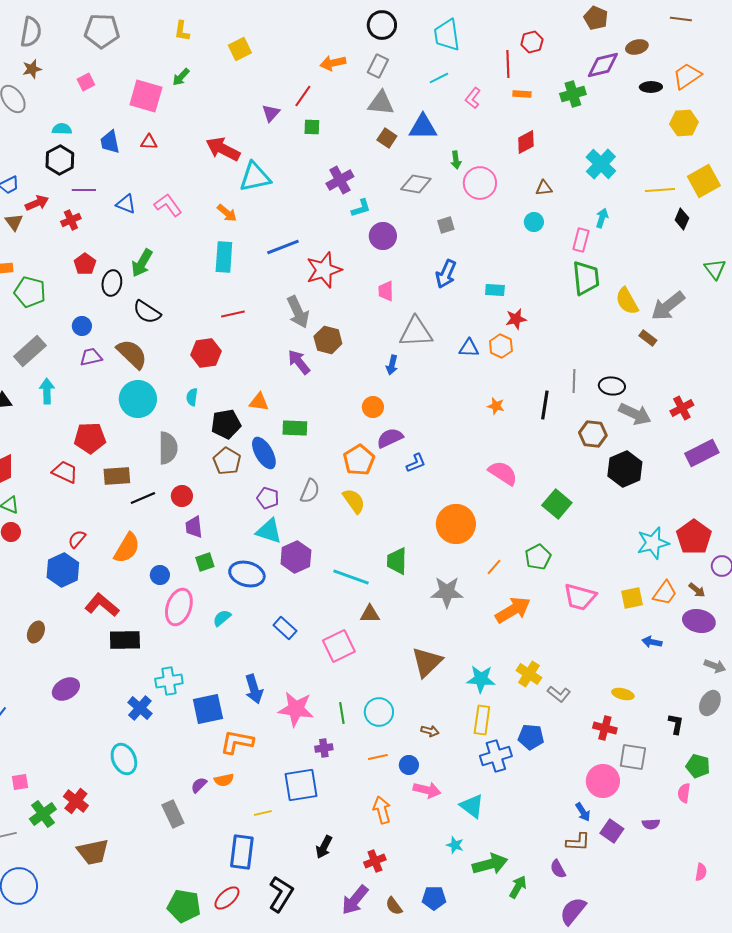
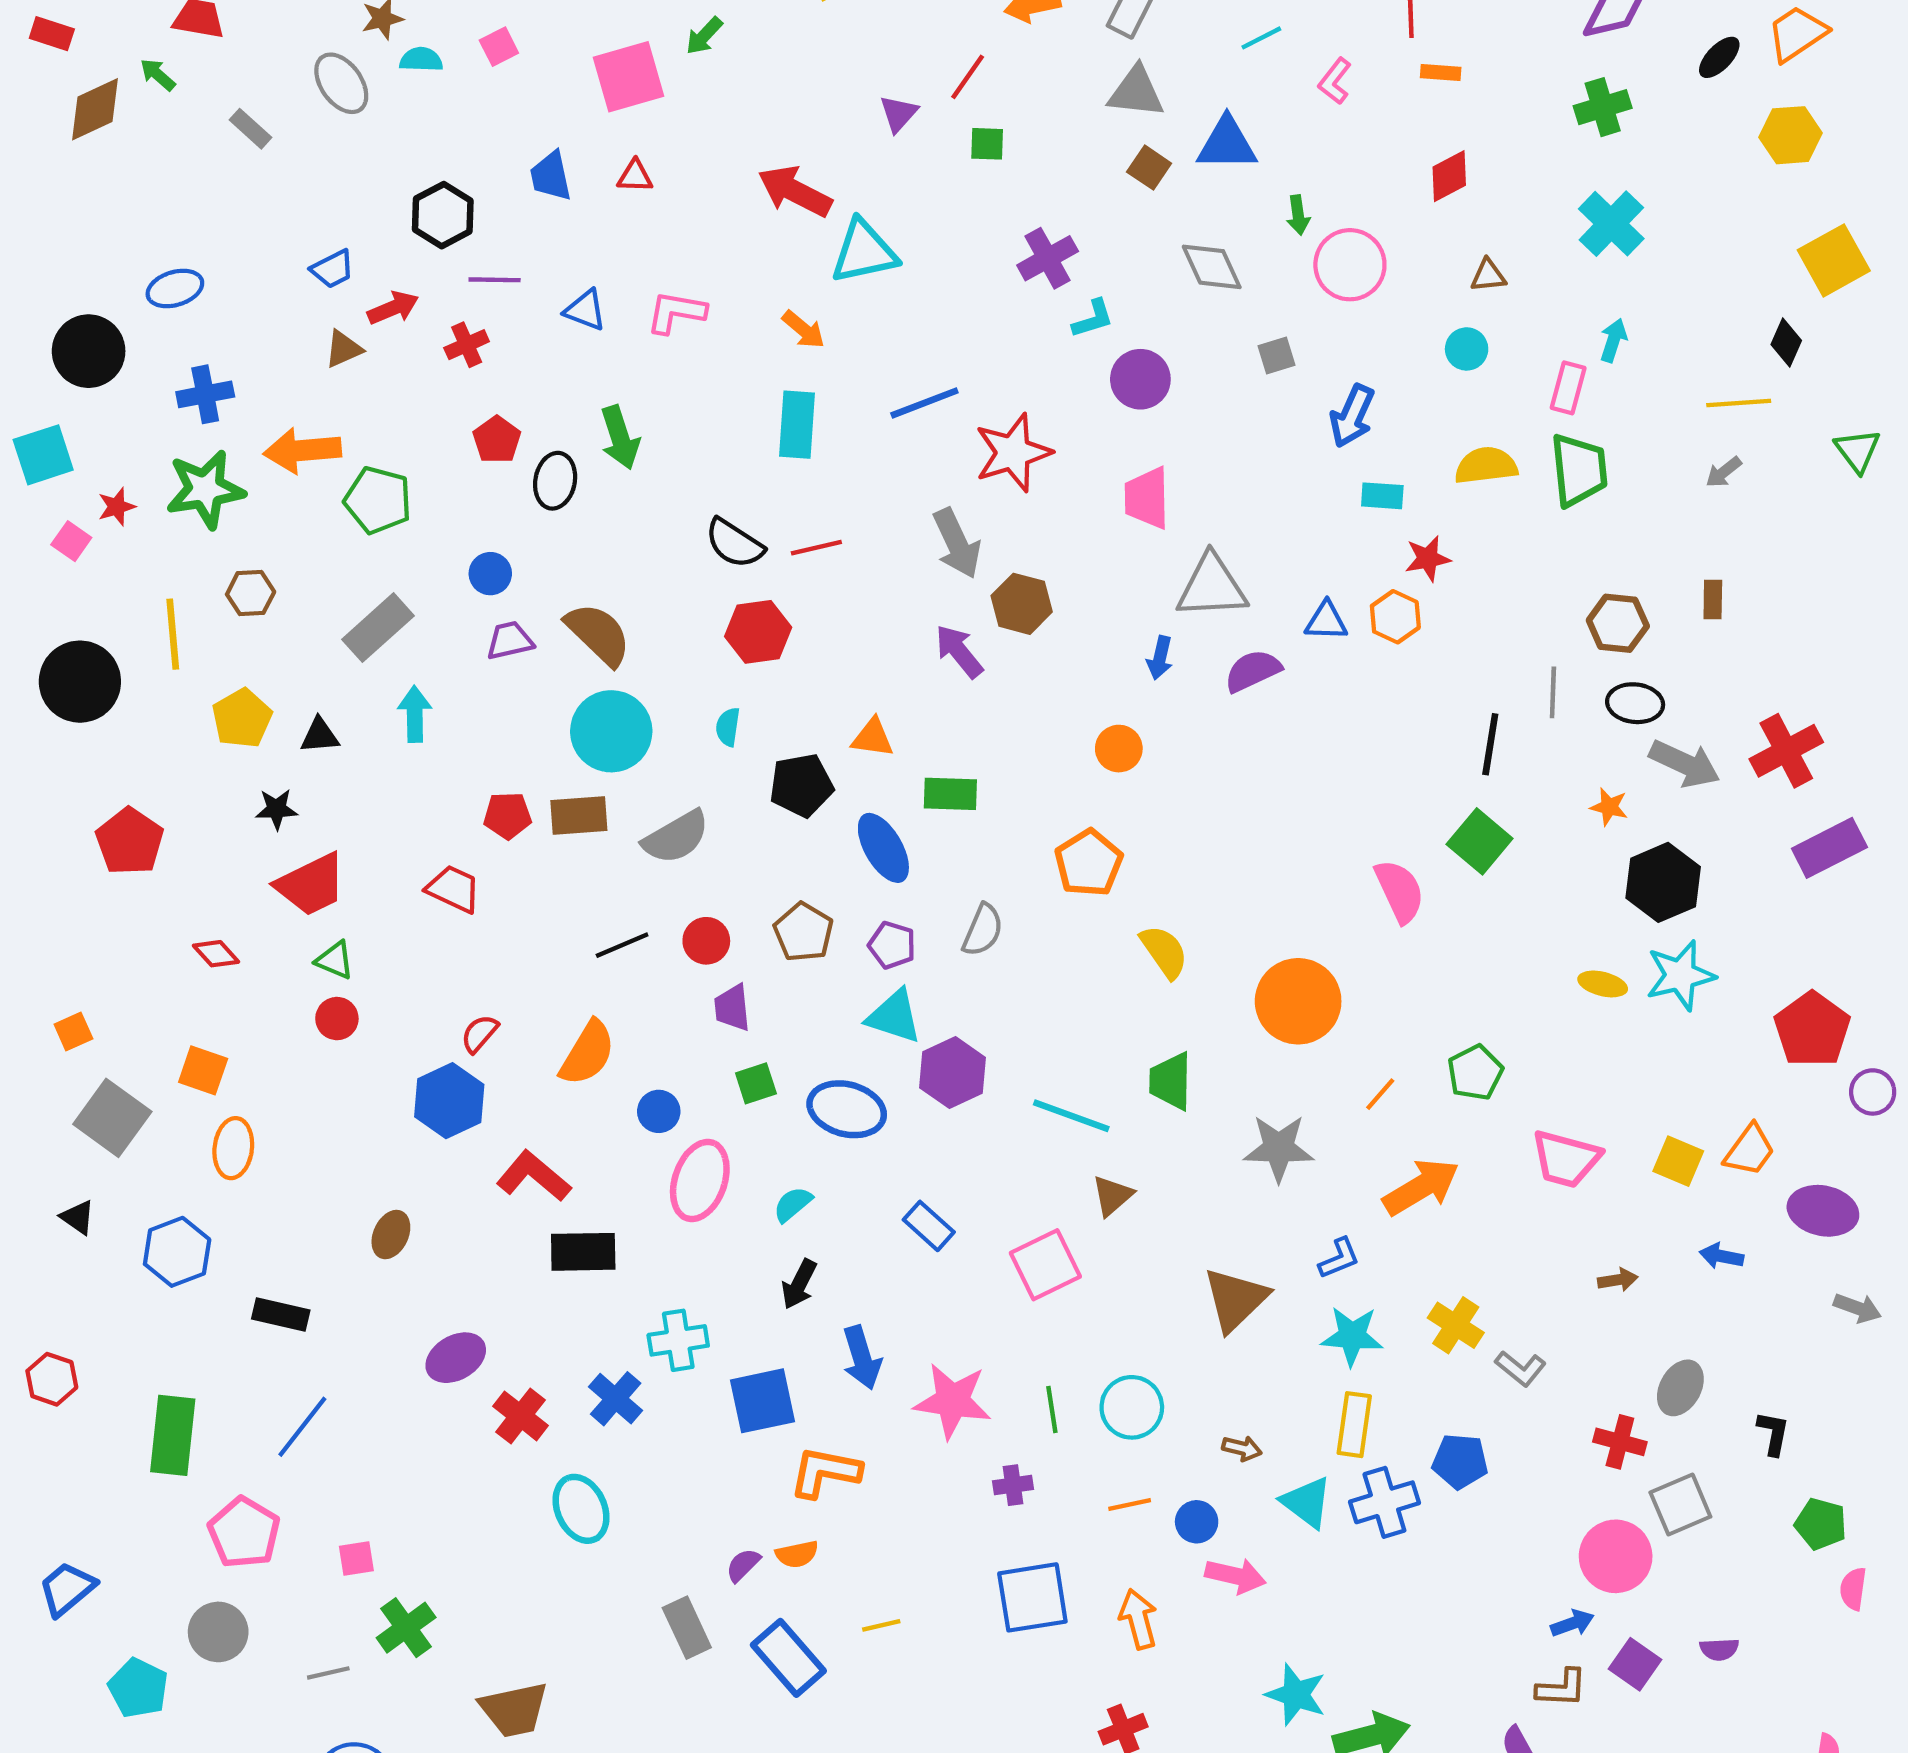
black ellipse: (651, 87) -> (1719, 57), turned -45
green cross: (573, 94) -> (1603, 107), moved
pink square: (146, 96) -> (629, 77), turned -32
cyan semicircle: (62, 129) -> (421, 60), moved
gray diamond: (416, 184) -> (1212, 267), turned 56
yellow line: (660, 190) -> (1739, 403), moved
pink L-shape: (168, 205) -> (676, 312), turned -44
brown triangle: (14, 222) -> (343, 349), turned 42
green arrow: (142, 263) -> (620, 438), turned -48
blue arrow: (446, 274) -> (1352, 416), moved
pink trapezoid: (386, 291) -> (1147, 498), size x1.4
yellow semicircle: (627, 301) -> (1486, 466), moved, turned 112
gray arrow: (668, 306) -> (1724, 472), moved, size x0.5
black semicircle: (147, 312) -> (734, 543), moved
brown rectangle: (648, 338) -> (1713, 600), turned 54
orange star: (496, 406) -> (1609, 807), moved
red cross: (682, 408) -> (1786, 751), size x1.4
brown hexagon: (593, 434) -> (1618, 623), moved
red pentagon: (90, 438) -> (508, 816), size x0.7
purple semicircle: (390, 438) -> (1253, 671), moved
gray semicircle: (168, 448) -> (676, 837), turned 60
brown pentagon: (227, 461) -> (803, 932), moved
blue L-shape: (416, 463) -> (1339, 1258), moved
pink semicircle: (503, 473) -> (1400, 891), turned 32
brown rectangle: (117, 476) -> (579, 816), moved
yellow semicircle: (354, 501) -> (1164, 952), moved
green square: (557, 504) -> (1480, 841), moved
cyan star: (653, 543) -> (1680, 975), moved
brown arrow: (697, 590) -> (1618, 1280), moved, turned -48
yellow square: (632, 598) -> (1678, 1161), turned 35
brown triangle: (370, 614) -> (1112, 1196), turned -40
yellow ellipse: (623, 694) -> (1603, 984), moved
gray ellipse: (710, 703) -> (1680, 1388), moved
gray square: (633, 757) -> (1680, 1505), turned -32
blue square: (301, 785) -> (1032, 1597), moved
pink semicircle: (684, 793) -> (1853, 1589), moved
red cross: (76, 801) -> (521, 1416), moved
cyan triangle: (472, 806) -> (1307, 1502), moved
blue arrow: (583, 812) -> (1572, 1623), turned -78
cyan star: (455, 845) -> (1296, 1695), size x1.6
black arrow: (324, 847) -> (799, 1284), moved
blue rectangle: (242, 852) -> (788, 1658), moved, turned -48

